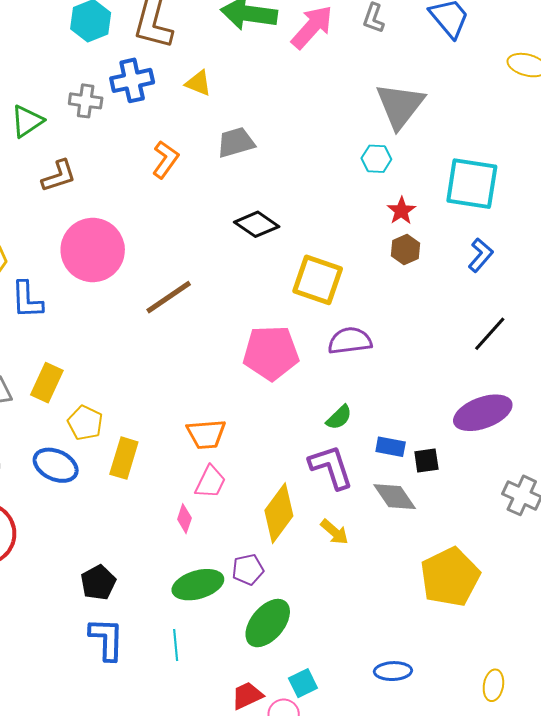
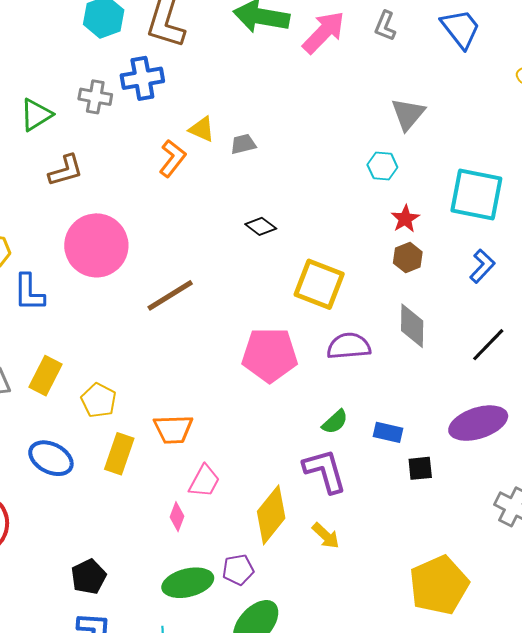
yellow triangle: (198, 83) -> (202, 129), moved
gray triangle: (400, 106) -> (408, 114), size x0.7
gray trapezoid: (236, 142) -> (243, 144), size x0.7
black diamond: (257, 224) -> (261, 226), size x0.7
yellow pentagon: (85, 423) -> (99, 400), moved
orange trapezoid: (206, 434) -> (173, 429), moved
blue rectangle: (391, 447) -> (388, 432), moved
gray diamond: (395, 497) -> (412, 326), moved, turned 33

